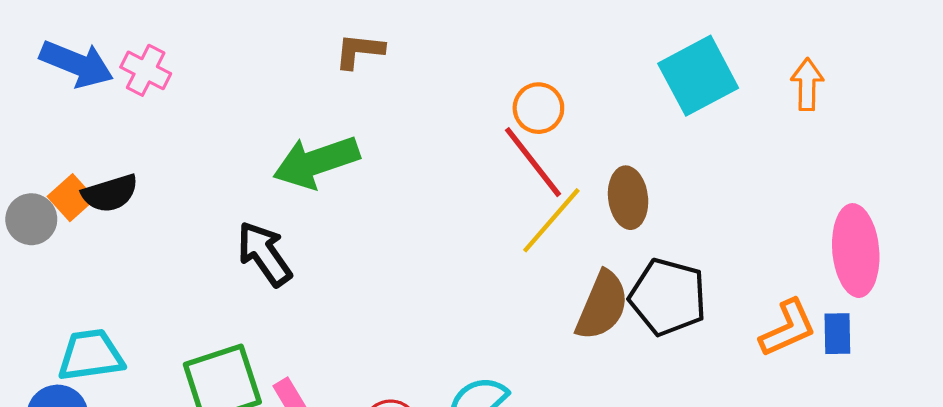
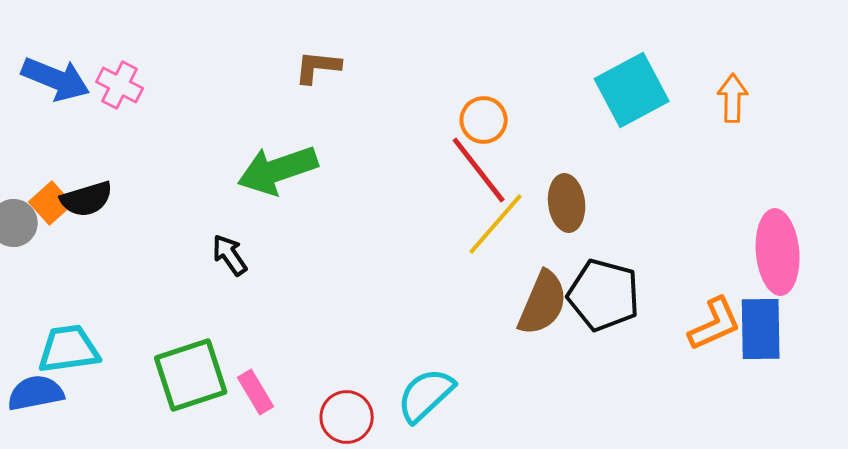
black arrow: (264, 254) -> (230, 255), size x0.7
blue rectangle: (837, 334) -> (761, 329), size x1.6

